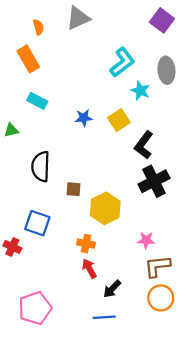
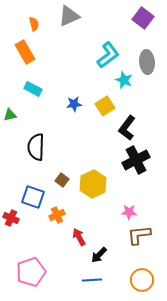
brown square: (74, 189) -> (62, 180), moved, turned 32
orange cross: (86, 244) -> (57, 215), moved, turned -35
orange circle: (161, 298) -> (142, 280), moved

